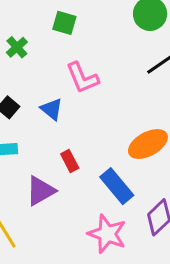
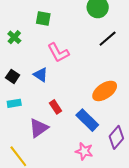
pink star: (107, 234) -> (84, 151), size x0.7

